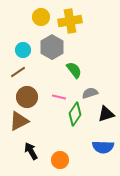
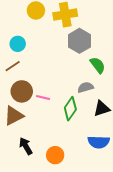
gray hexagon: (52, 47) -> (79, 41), moved
green semicircle: (74, 70) -> (98, 65), moved
pink line: (59, 97) -> (43, 97), moved

